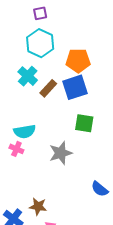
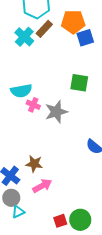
blue square: (75, 87) -> (85, 38), moved, size x0.7
brown rectangle: (48, 88) -> (44, 29), moved
pink cross: (16, 149) -> (33, 105), moved

